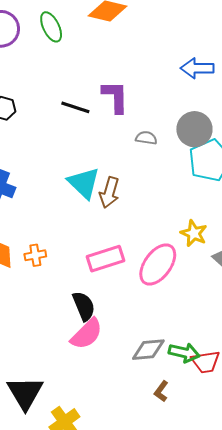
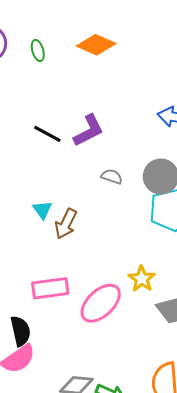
green ellipse: (51, 27) -> (38, 50), size x0.7
purple L-shape: (115, 97) -> (89, 131), turned 54
cyan triangle: (84, 183) -> (42, 210), size x0.6

